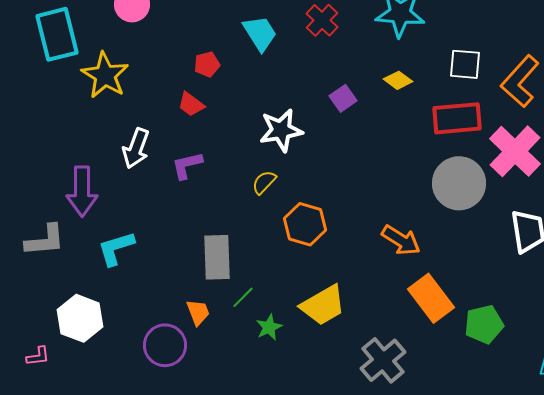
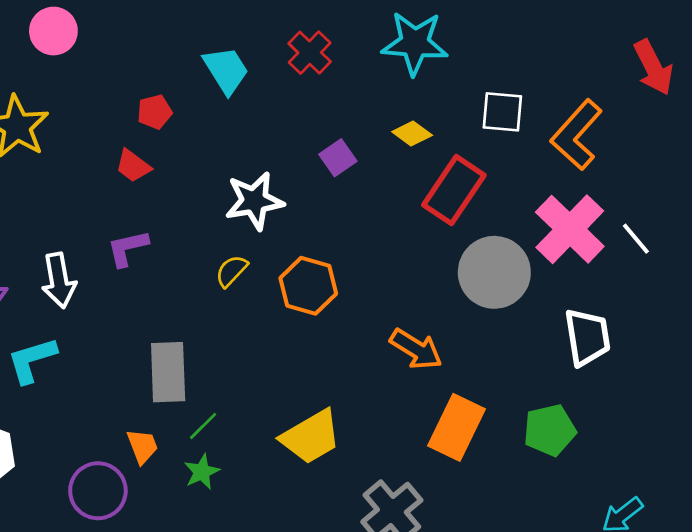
red rectangle: (457, 118) -> (454, 190), moved, turned -51
white arrow: (136, 148) -> (59, 280), moved, turned -30
orange hexagon: (305, 224) -> (308, 286), moved
orange rectangle: (431, 298) -> (457, 427), turned 63
green pentagon: (484, 324) -> (550, 430), moved
green star: (269, 327) -> (202, 472), moved

